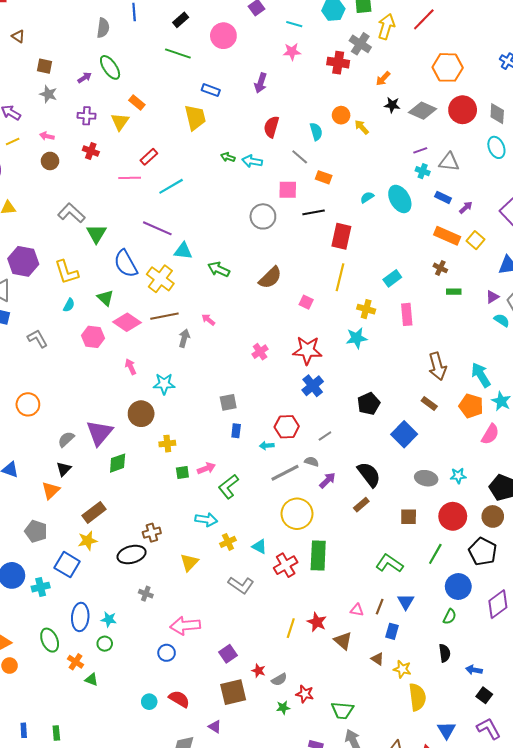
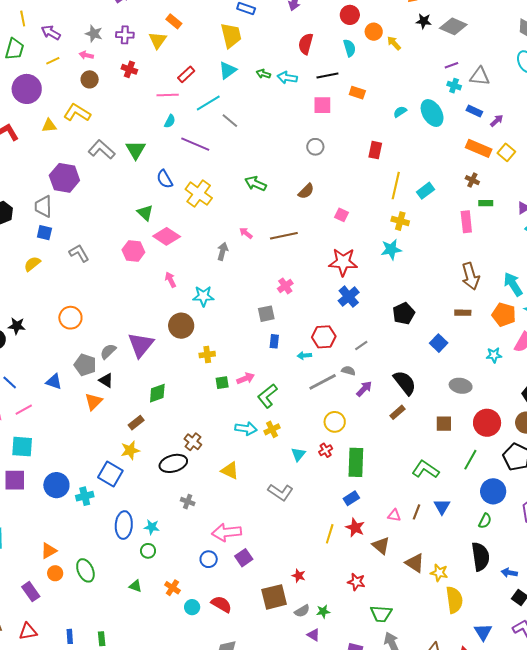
gray star: (48, 94) -> (94, 34), moved
red circle: (463, 110) -> (350, 15), moved, size x0.7
gray line: (300, 157) -> (230, 121), moved
black line: (314, 212) -> (327, 75), moved
gray L-shape: (71, 213) -> (102, 149), moved
gray circle: (263, 216) -> (315, 147), moved, size x0.7
red rectangle: (341, 236) -> (375, 150), size x0.7
cyan triangle: (183, 251) -> (228, 70), moved, turned -42
blue semicircle: (126, 264) -> (165, 179), size x0.7
yellow L-shape: (67, 272) -> (77, 113), moved, turned 140
yellow line: (340, 277) -> (396, 186), moved
brown semicircle: (270, 278) -> (306, 191), size x0.7
cyan semicircle: (69, 305) -> (170, 121), moved
pink rectangle: (407, 314) -> (466, 222), moved
brown line: (164, 316) -> (284, 236), moved
pink cross: (260, 352) -> (285, 286), moved
brown rectangle: (429, 404) -> (463, 313), turned -35
blue square: (404, 434) -> (439, 343), size x0.7
green diamond: (118, 463) -> (157, 393), moved
black triangle: (64, 469) -> (106, 380), turned -42
cyan star: (458, 476) -> (494, 355), moved
brown rectangle: (94, 512) -> (136, 423), size x0.7
yellow circle: (297, 514) -> (335, 422), size x0.7
gray pentagon: (36, 531) -> (85, 365), moved
brown cross: (152, 533) -> (193, 442), turned -36
yellow cross: (228, 542) -> (272, 429), moved
cyan triangle: (259, 547) -> (298, 454), turned 42
yellow triangle: (189, 562) -> (230, 470), turned -48
red cross: (286, 565) -> (326, 450), moved, size x0.6
blue rectangle: (392, 631) -> (351, 498), moved, turned 42
green ellipse: (50, 640) -> (85, 570), moved
black semicircle: (445, 653) -> (480, 557), size x1.6
purple square: (228, 654) -> (244, 558), moved
brown triangle: (377, 659) -> (415, 563), size x1.5
orange cross: (76, 662) -> (172, 588), moved
gray semicircle: (279, 680) -> (302, 611), moved
red star: (305, 694) -> (356, 582), moved
purple triangle: (215, 727) -> (313, 635), moved

